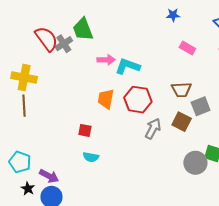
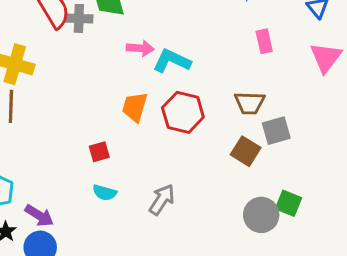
gray cross: (64, 44) -> (79, 18), turned 30
pink rectangle: (187, 48) -> (264, 41), turned 42
gray arrow: (153, 129) -> (162, 200), moved
red square: (85, 130) -> (99, 152), turned -32

